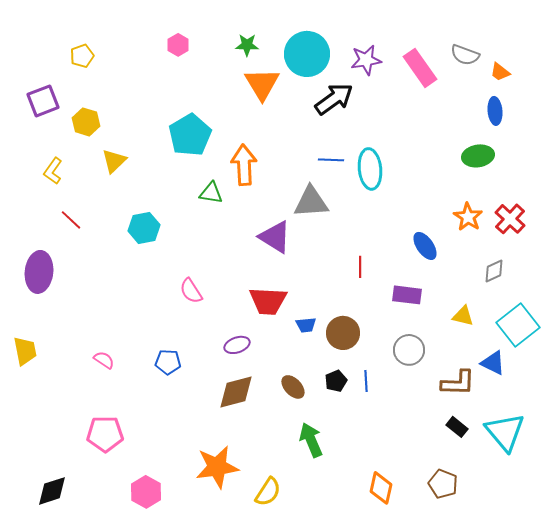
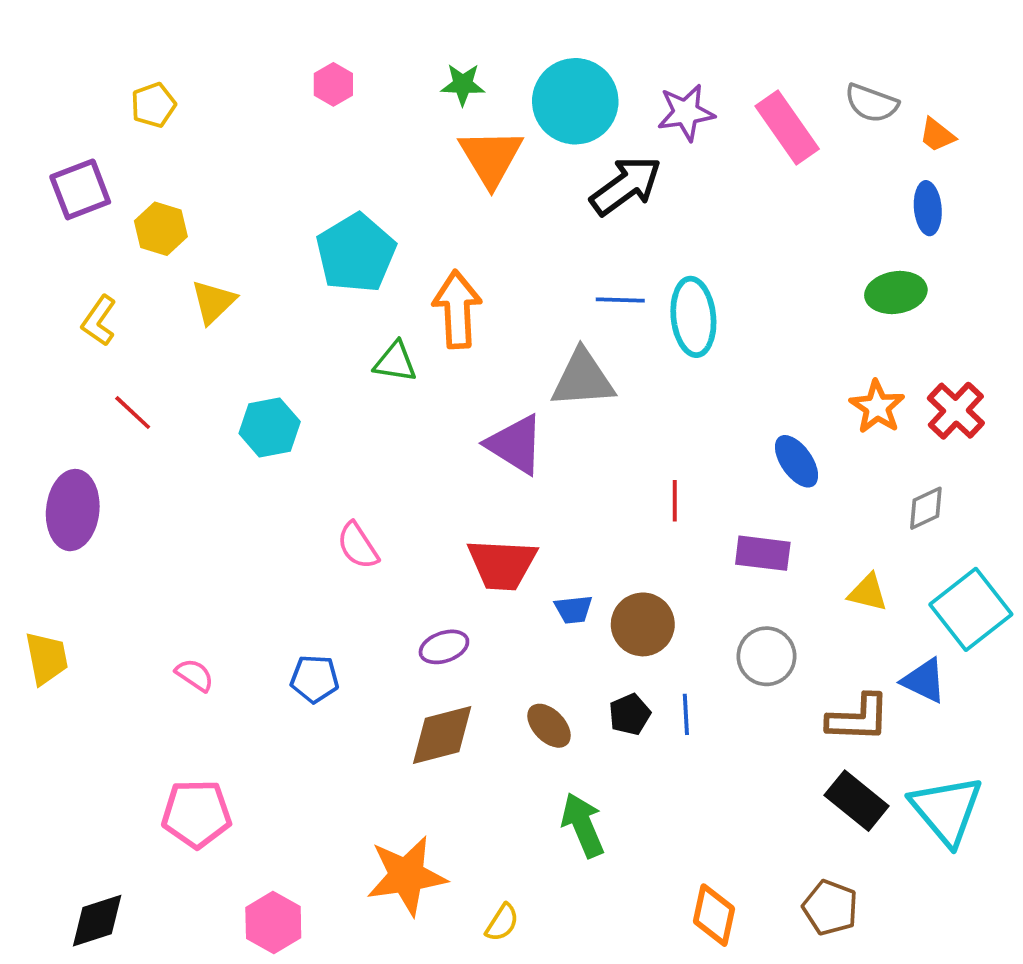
black rectangle: (457, 427) -> (857, 801), size x1.5
yellow semicircle: (268, 492) -> (502, 923), size x0.7

